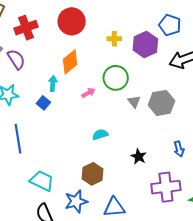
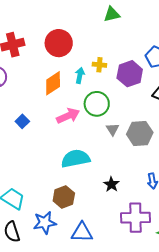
cyan arrow: (53, 83) -> (80, 75), moved
pink arrow: (88, 93) -> (68, 116), size x1.6
cyan semicircle: (100, 135) -> (76, 159), size x1.8

